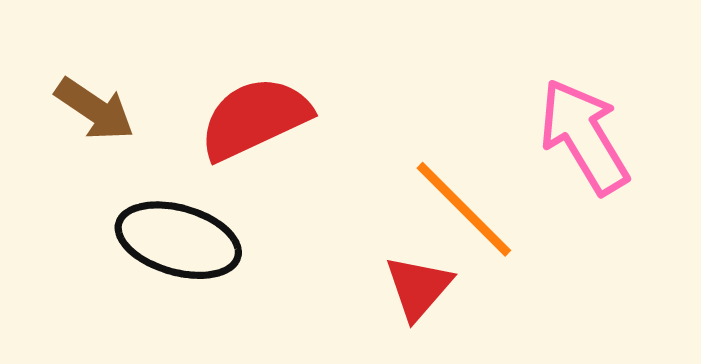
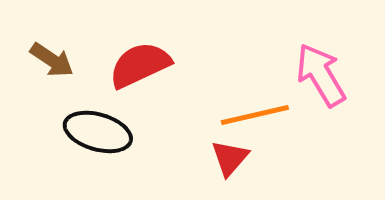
orange line: (464, 209) -> (255, 115), turned -58

